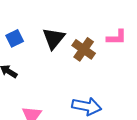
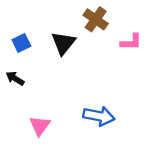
brown cross: (84, 49) -> (96, 19), moved

